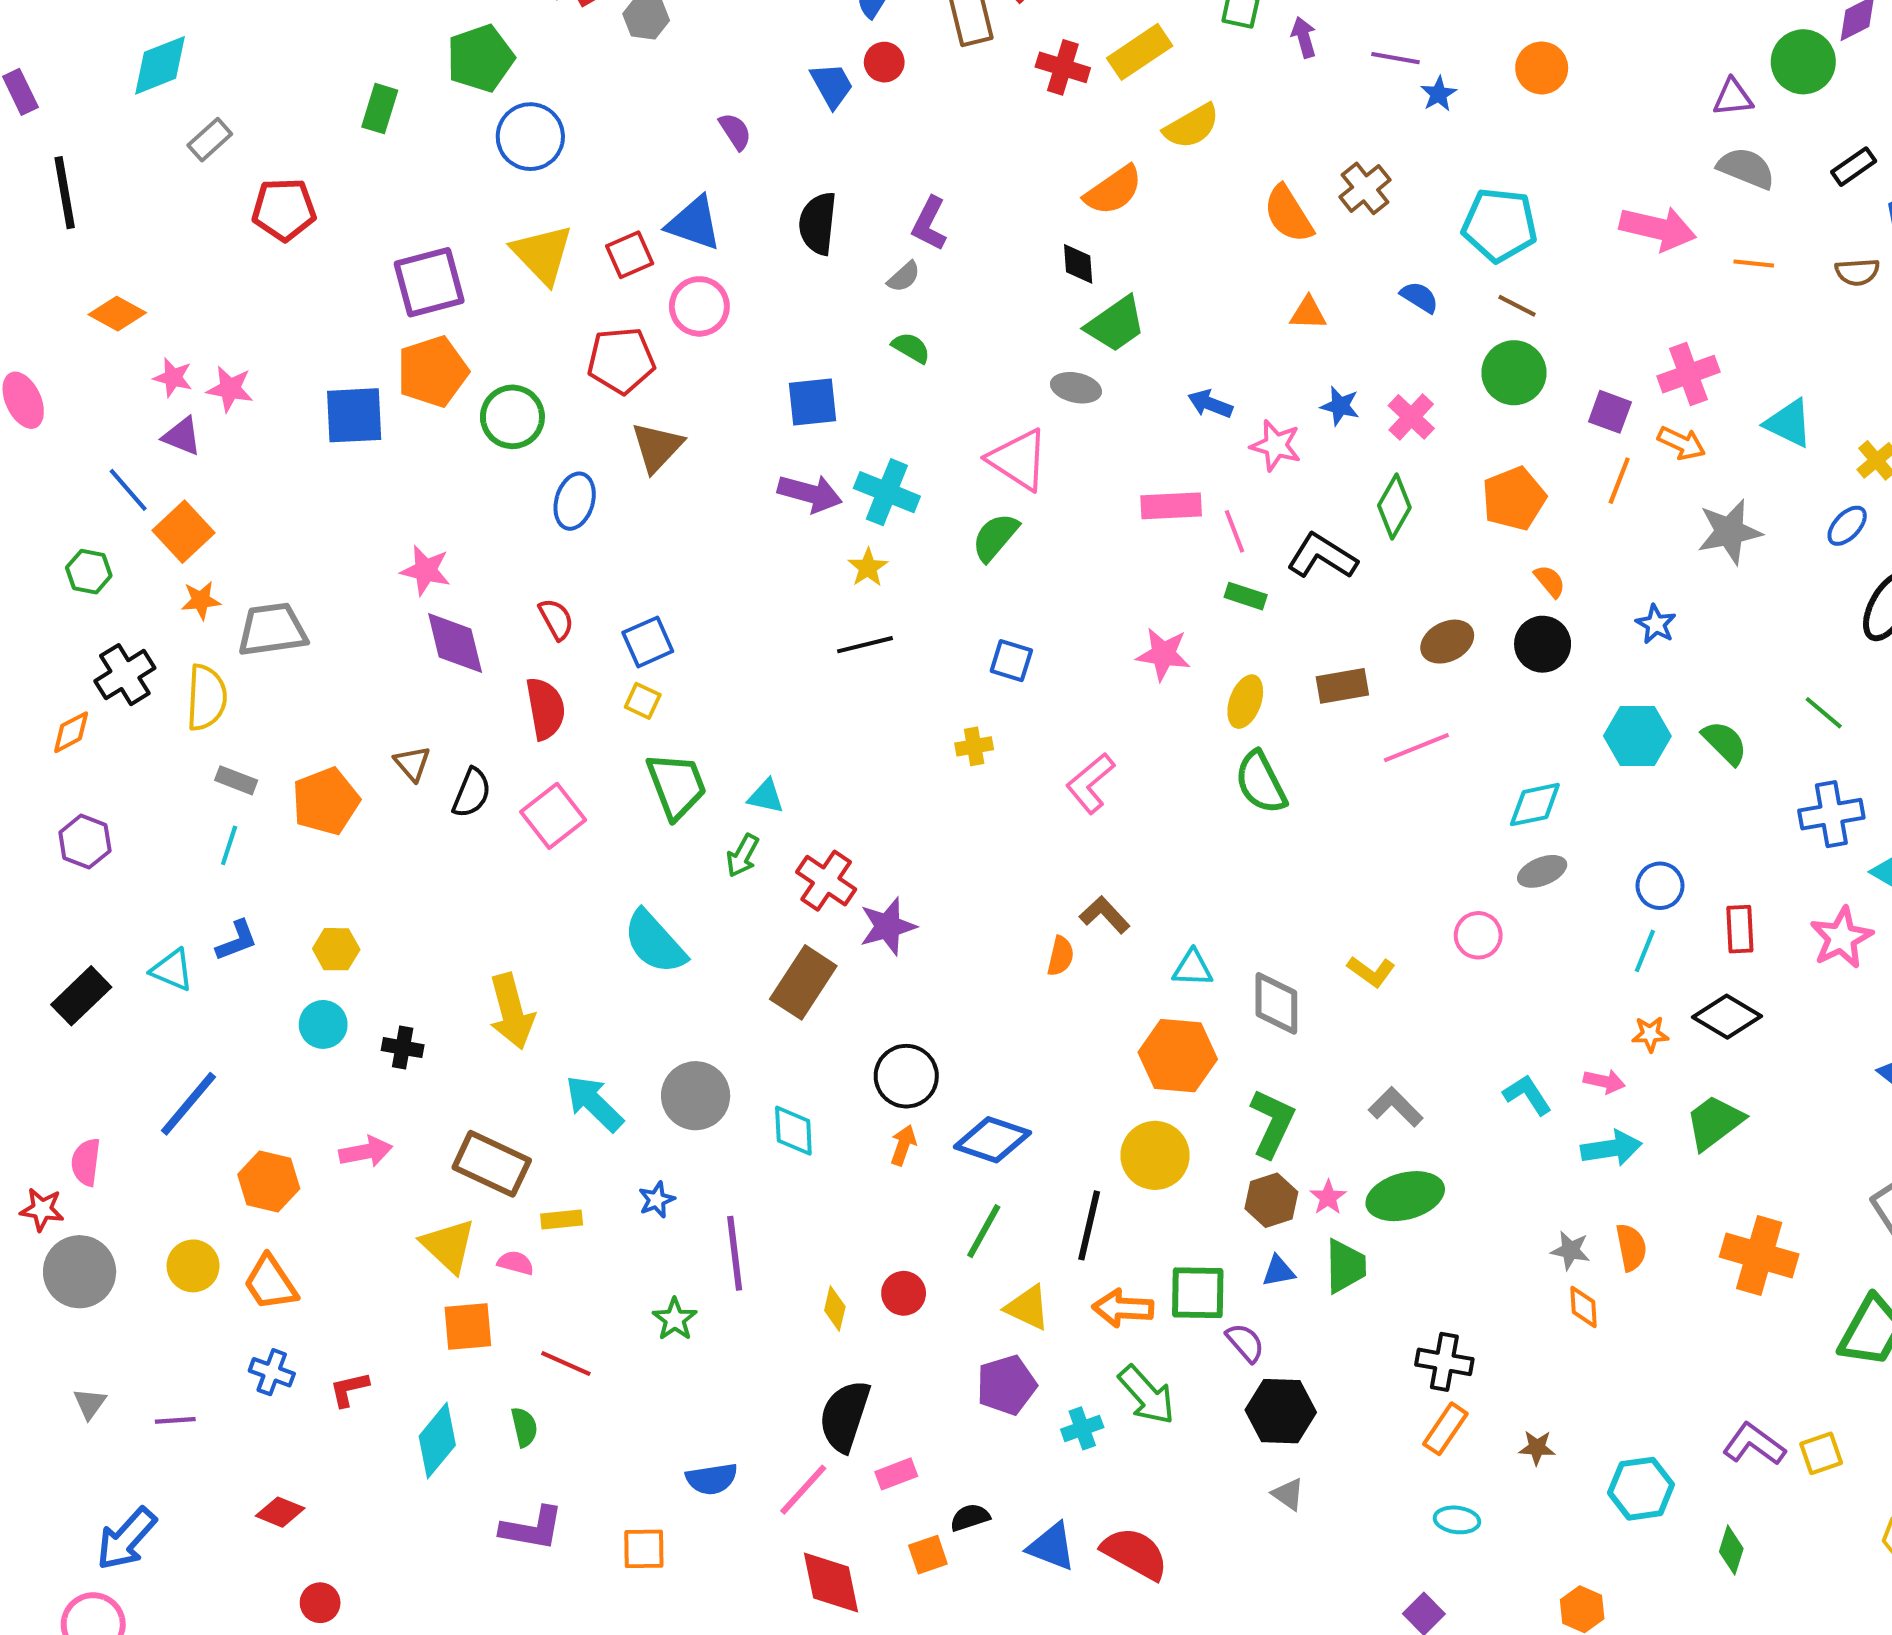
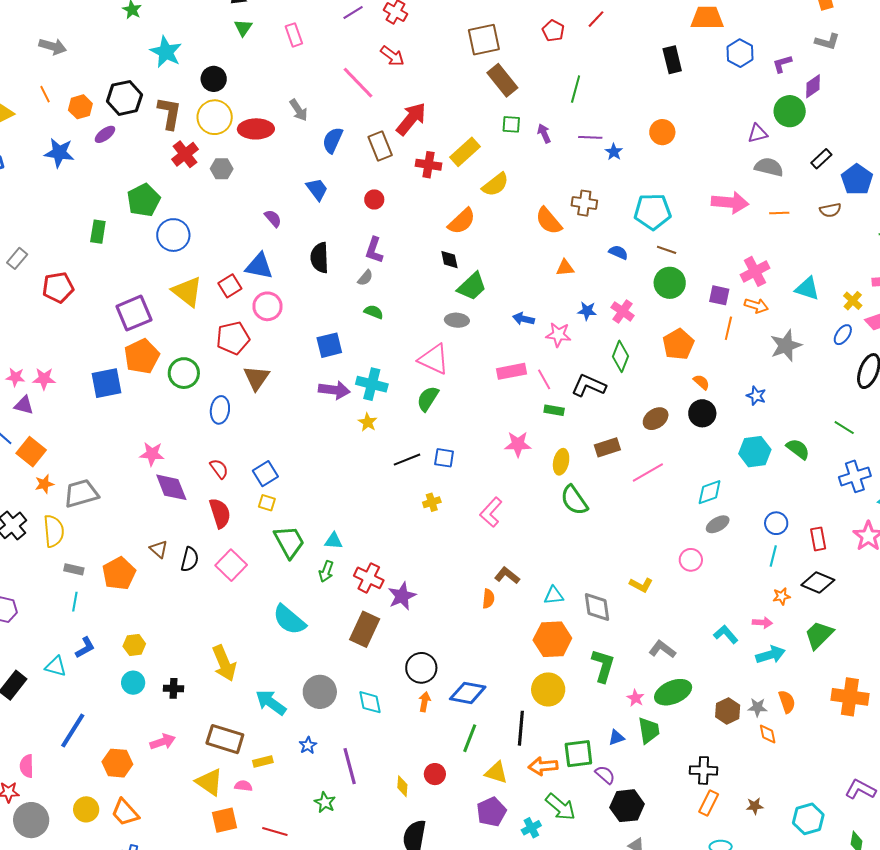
red circle: (884, 62) -> (374, 199), moved
brown cross: (1365, 188) -> (584, 203), turned -35
black line: (865, 645) -> (407, 460), moved
brown hexagon: (1271, 1200) -> (728, 711), moved

